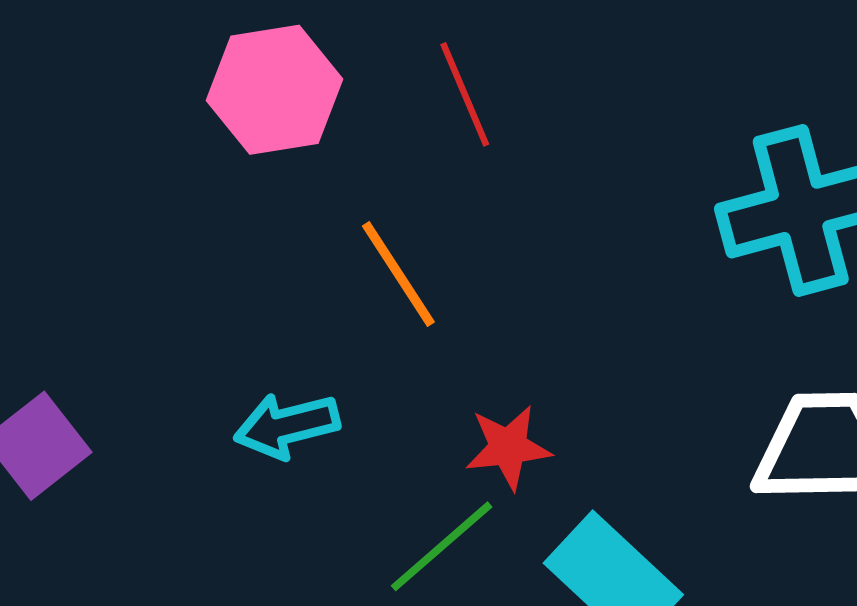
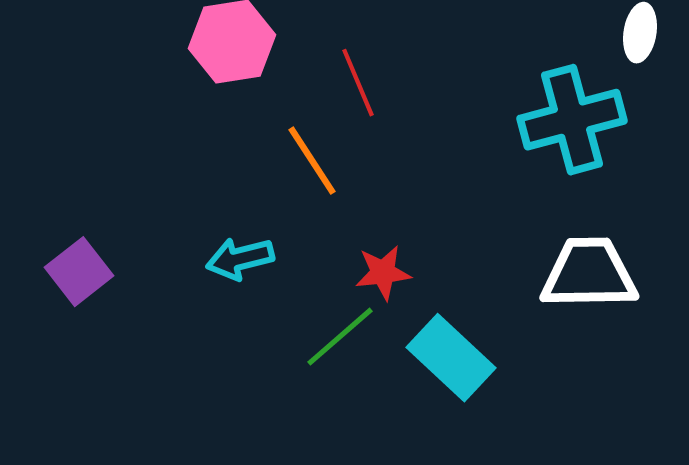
red line: (465, 94) -> (358, 83), moved

